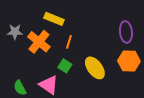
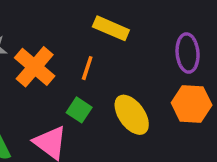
yellow rectangle: (54, 19) -> (111, 28), moved

